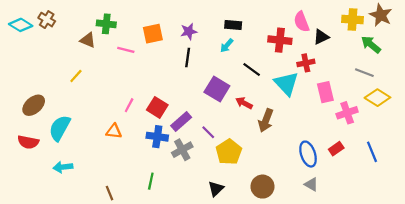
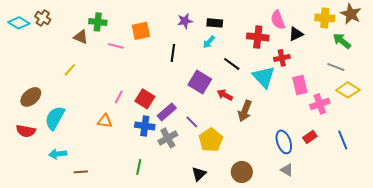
purple star: (189, 31) -> (185, 21), moved
brown line: (110, 193) -> (81, 172), moved, turned -72

